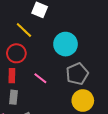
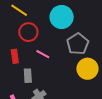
red circle: (16, 53) -> (28, 32), moved
gray rectangle: (13, 97) -> (28, 76), moved

